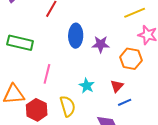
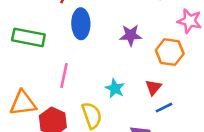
blue ellipse: (76, 36) -> (81, 24), moved

